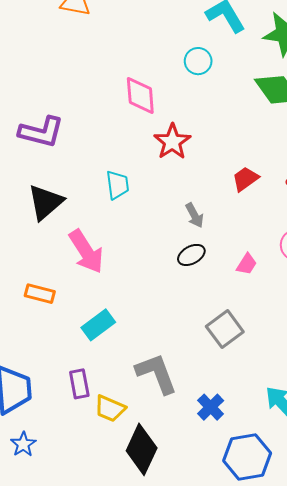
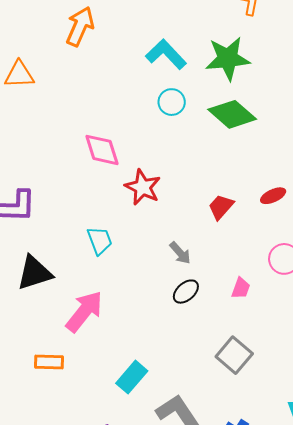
cyan circle: (198, 61) -> (172, 102), moved
black triangle: (45, 202) -> (34, 273), turned 36
pink arrow: (86, 252) -> (84, 311), turned -96
cyan rectangle: (98, 325) -> (132, 377), moved

